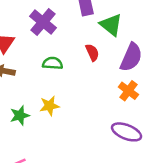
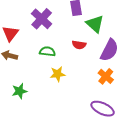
red semicircle: (92, 53) -> (79, 45), turned 120
yellow star: (49, 106) -> (58, 74), moved

